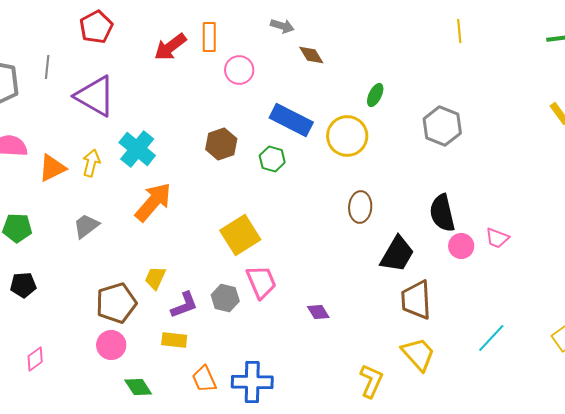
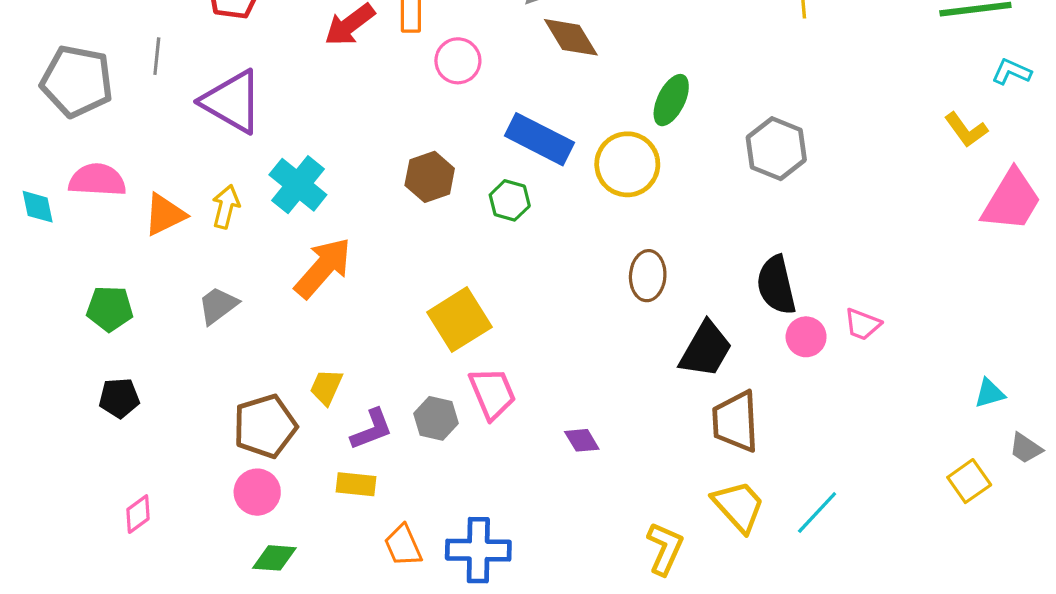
brown diamond: (311, 55) -> (571, 37), size x1.4
green ellipse: (375, 95) -> (671, 100), size x1.4
cyan line: (491, 338) -> (817, 512), moved
green diamond: (138, 387) -> (274, 558), moved, turned -52

